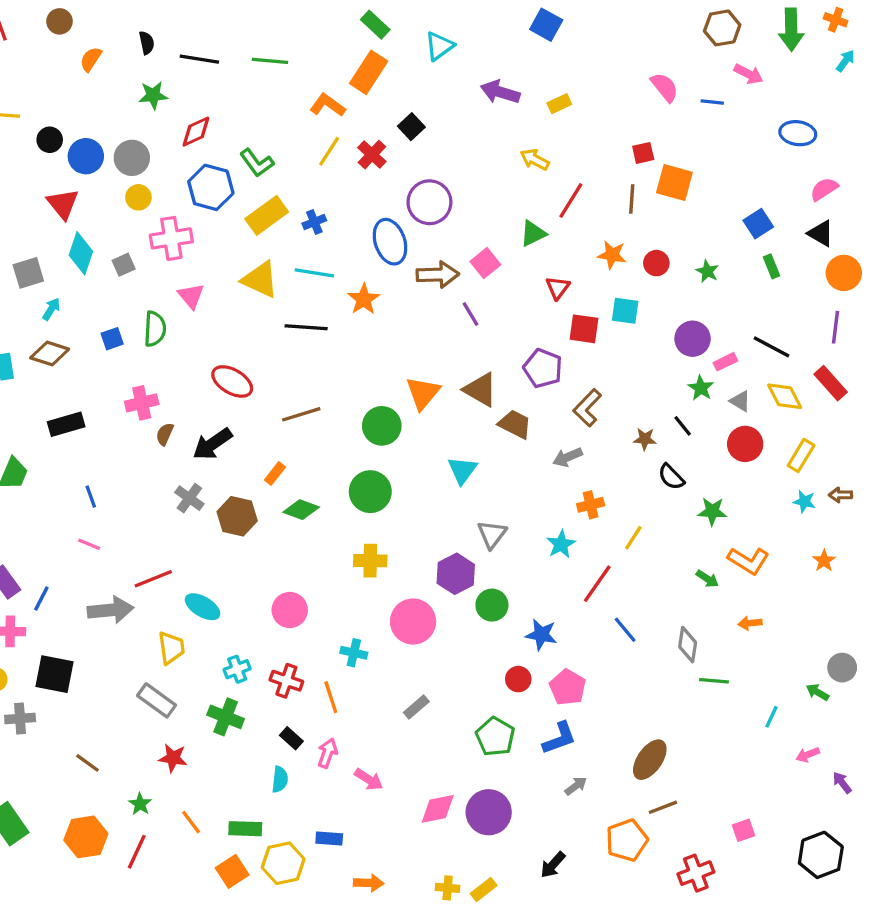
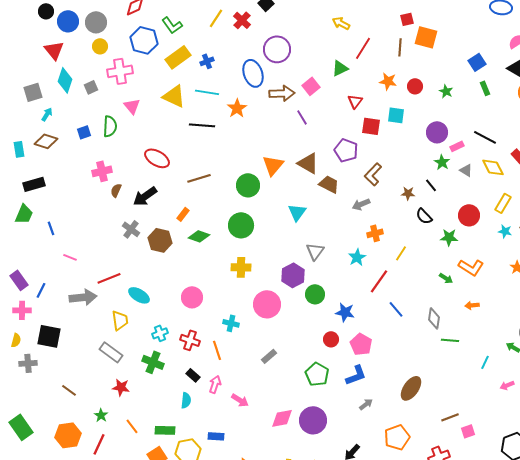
black rectangle: (66, 424) -> (34, 184), moved
red circle: (745, 444) -> (469, 215), moved
blue line: (91, 497) -> (51, 228), moved
brown line: (663, 807) -> (450, 417), moved

